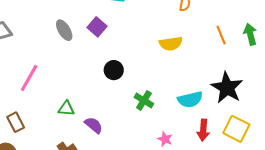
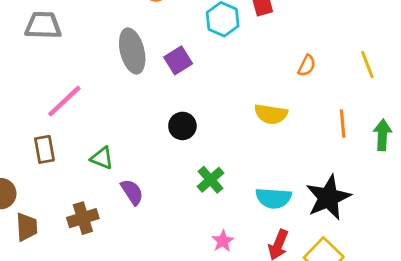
gray ellipse: (64, 30) -> (132, 51), size x1.4
brown rectangle: (16, 122) -> (44, 149), moved

